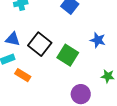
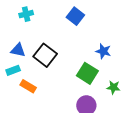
green square: (68, 55) -> (87, 73), moved

